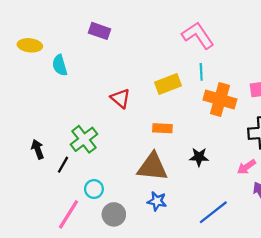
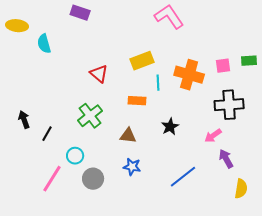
cyan line: (201, 72) -> (158, 83), moved
green cross: (84, 139) -> (90, 116), moved
black star: (199, 157) -> (170, 127), turned -30
brown triangle: (153, 167) -> (128, 136), size x0.6

